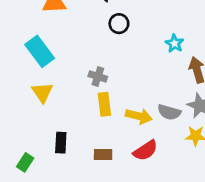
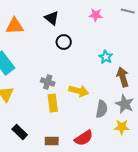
gray semicircle: (169, 112) -> (102, 109), turned -96
yellow arrow: (139, 116) -> (79, 91), moved
black rectangle: (61, 143) -> (20, 132), turned -49

